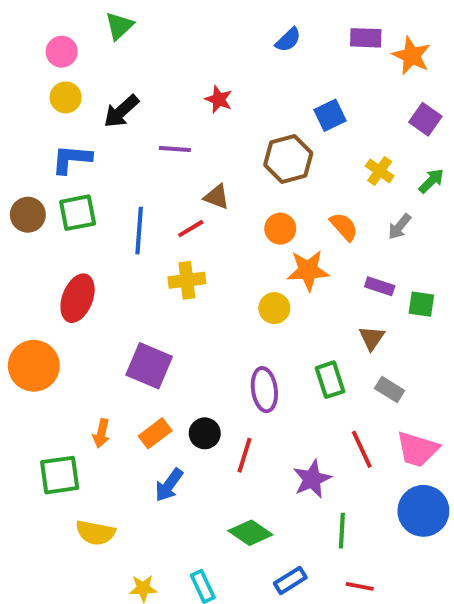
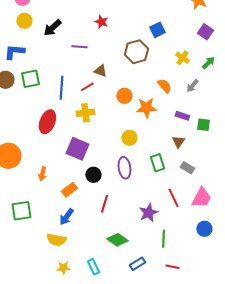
blue L-shape: (72, 159) -> (14, 52), moved
orange circle: (280, 229) -> (124, 96), moved
red ellipse: (78, 298) -> (47, 122), moved
yellow circle: (274, 308) -> (129, 138), moved
purple square: (149, 366) -> (77, 149), moved
orange arrow: (101, 433) -> (42, 174), moved
black circle: (205, 433) -> (93, 175), moved
pink trapezoid: (417, 449) -> (201, 198), turned -80
red line: (244, 455) -> (104, 204), moved
blue arrow: (169, 485) -> (66, 217), moved
blue circle: (423, 511) -> (204, 229), size x0.6
yellow semicircle: (95, 533) -> (56, 240), moved

